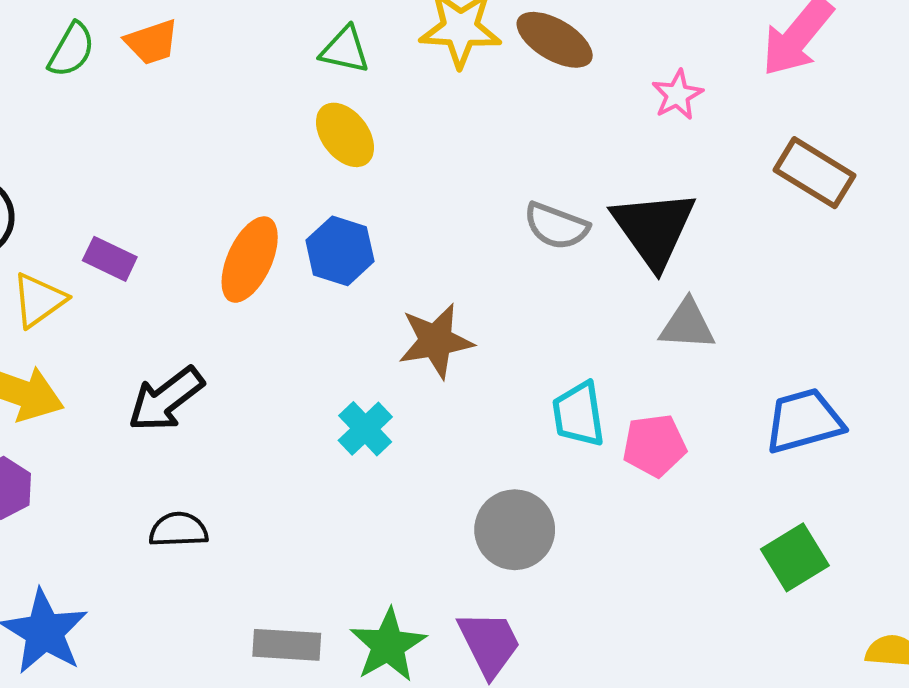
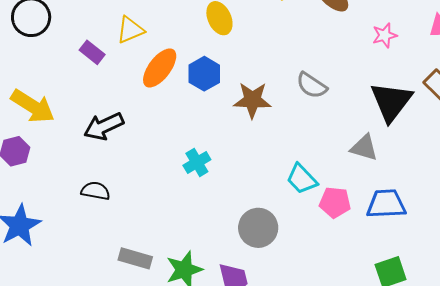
black triangle: (654, 229) -> (391, 102), moved
yellow triangle: (39, 300) -> (130, 30), moved
brown star: (436, 341) -> (252, 100), moved
cyan trapezoid: (578, 414) -> (302, 179), turned -48
blue trapezoid: (804, 421) -> (386, 204), moved

